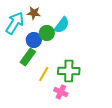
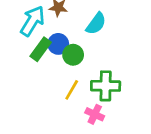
green circle: (47, 33) -> (73, 55), moved
green rectangle: (28, 57) -> (41, 49), moved

